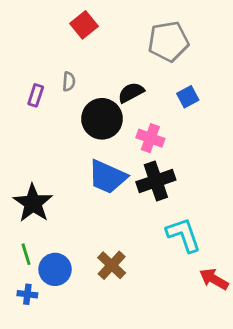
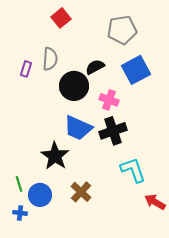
gray semicircle: (69, 82) -> (50, 59), size x1.6
blue square: (188, 97) -> (136, 70), size x1.8
black star: (33, 203) -> (55, 156), moved

